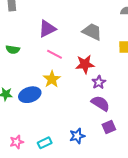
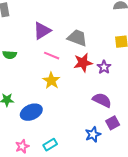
gray trapezoid: (92, 32) -> (77, 38), moved
purple star: (99, 82) -> (104, 67), moved
blue ellipse: (30, 95) -> (31, 112), moved
blue star: (77, 136) -> (93, 134), moved

